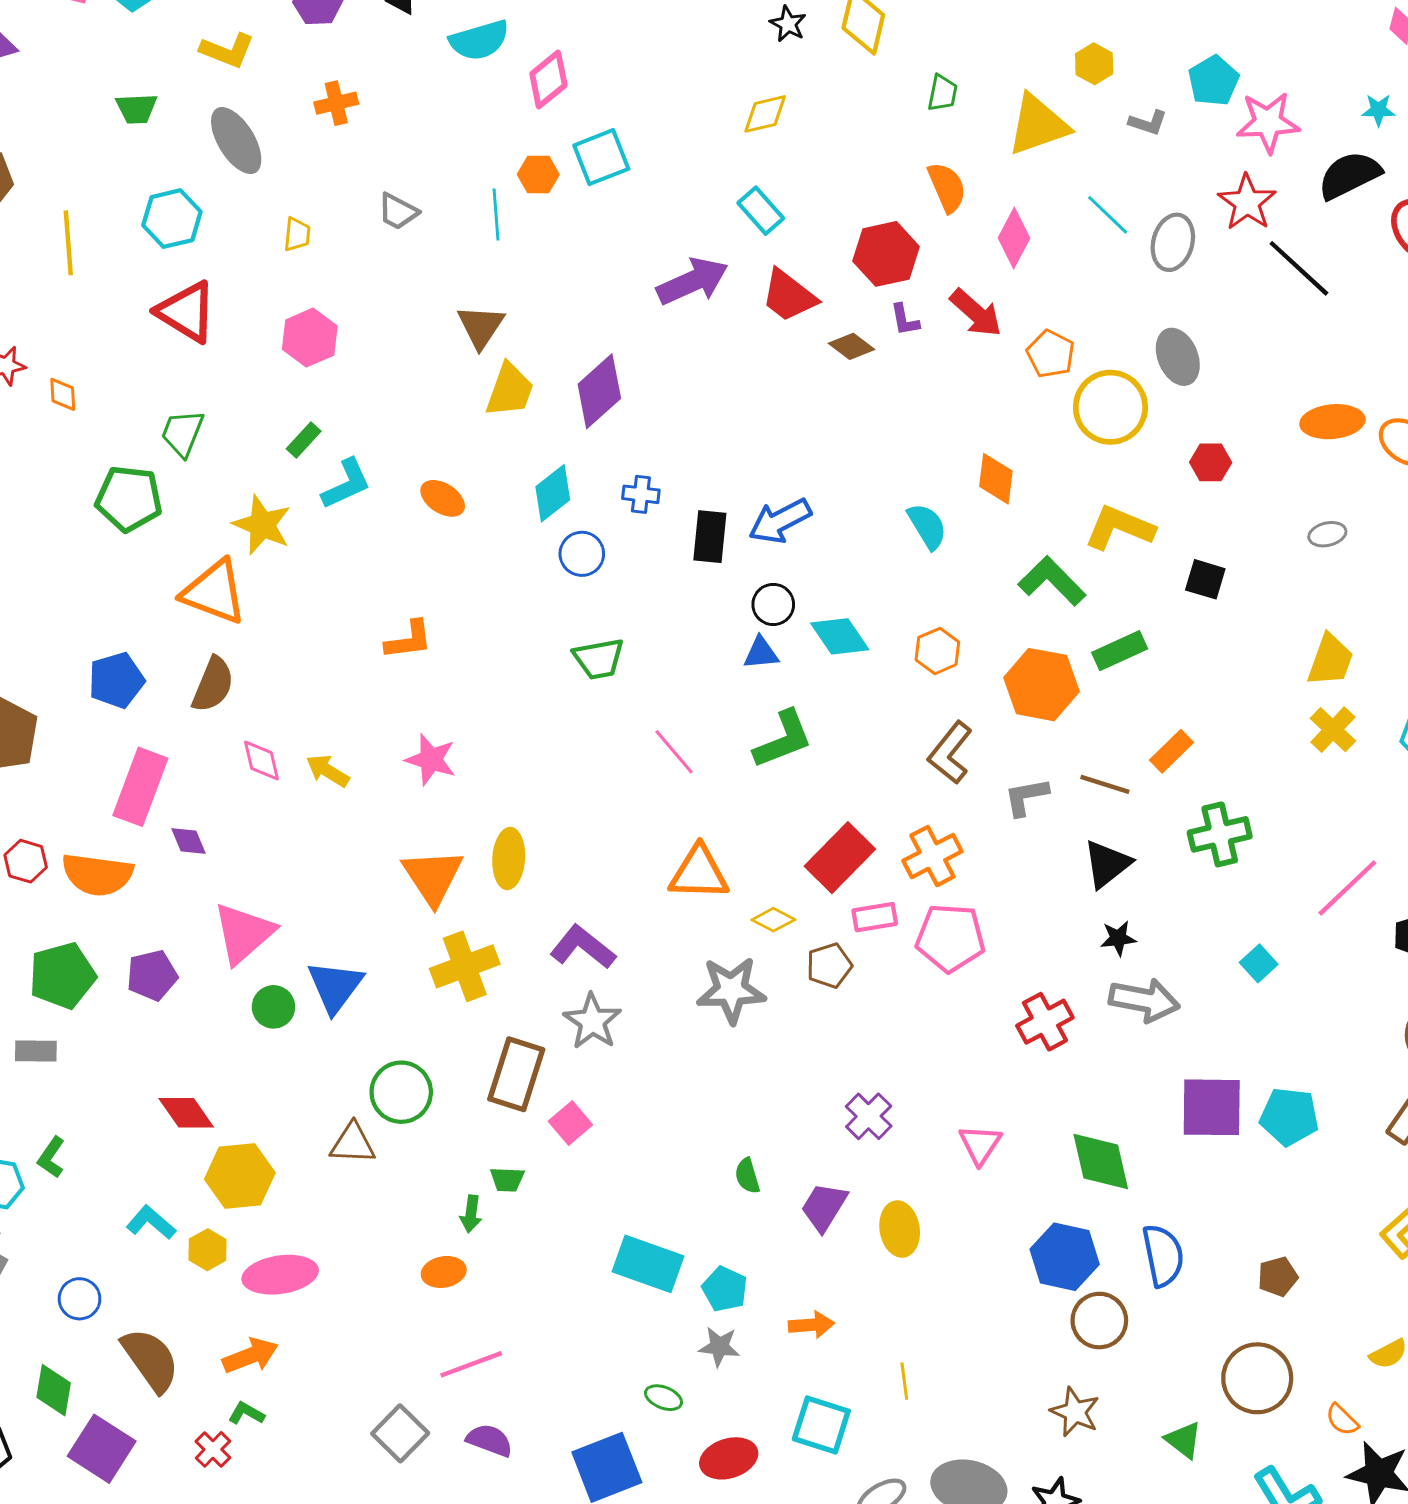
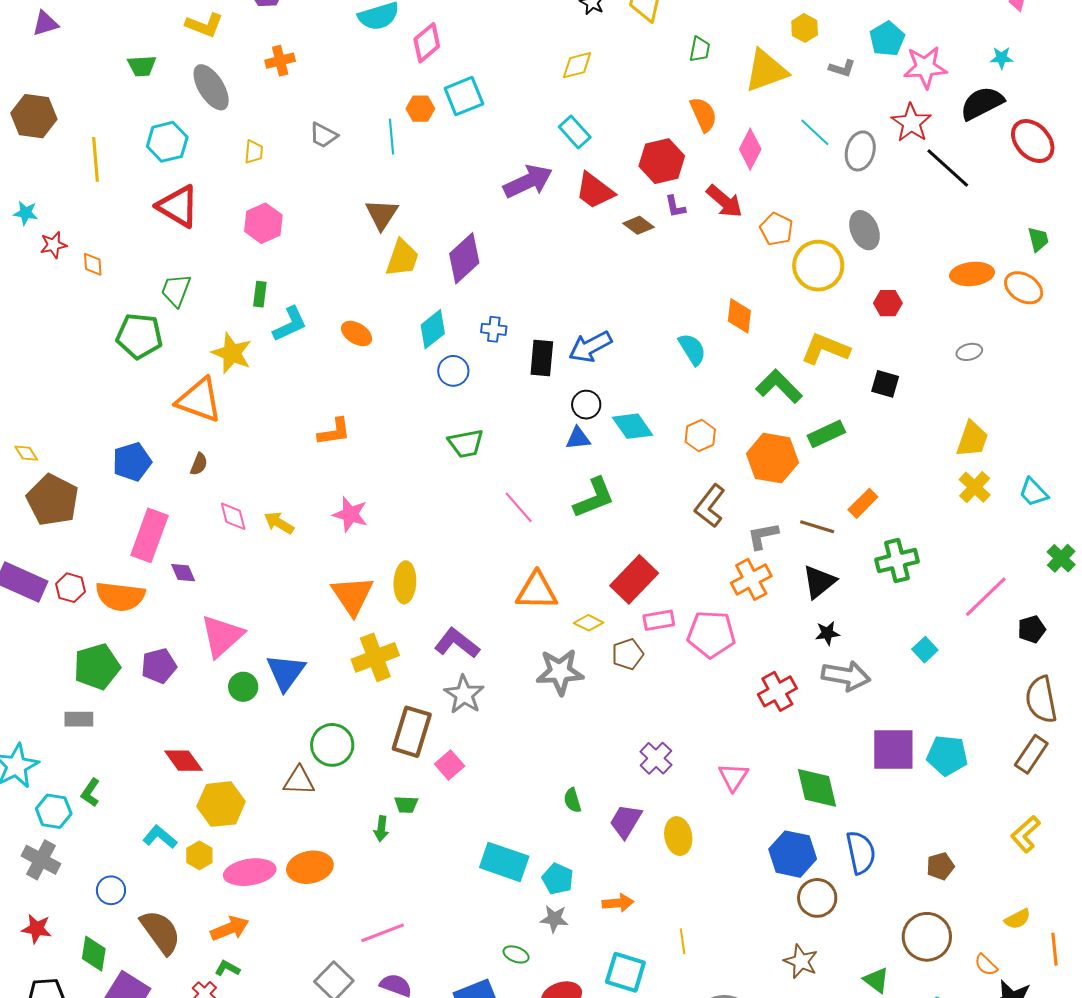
green rectangle: (304, 440) -> (260, 294), turned -35
brown semicircle: (213, 685) -> (199, 464), size x0.6
orange cross: (932, 856) -> (751, 579), moved
orange ellipse: (444, 1272) -> (310, 867), moved, size x1.5

